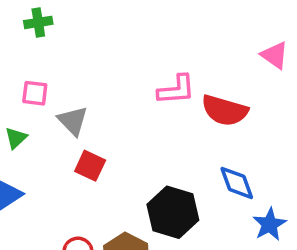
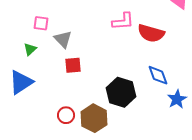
red square: (90, 166) -> (73, 65), turned -30

